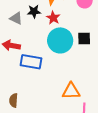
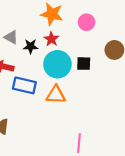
black star: (34, 12) -> (31, 46), moved
orange triangle: (71, 91) -> (56, 95), moved

